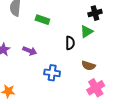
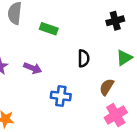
green triangle: (87, 31) -> (124, 58), moved
brown semicircle: (88, 66) -> (107, 87), turned 104

